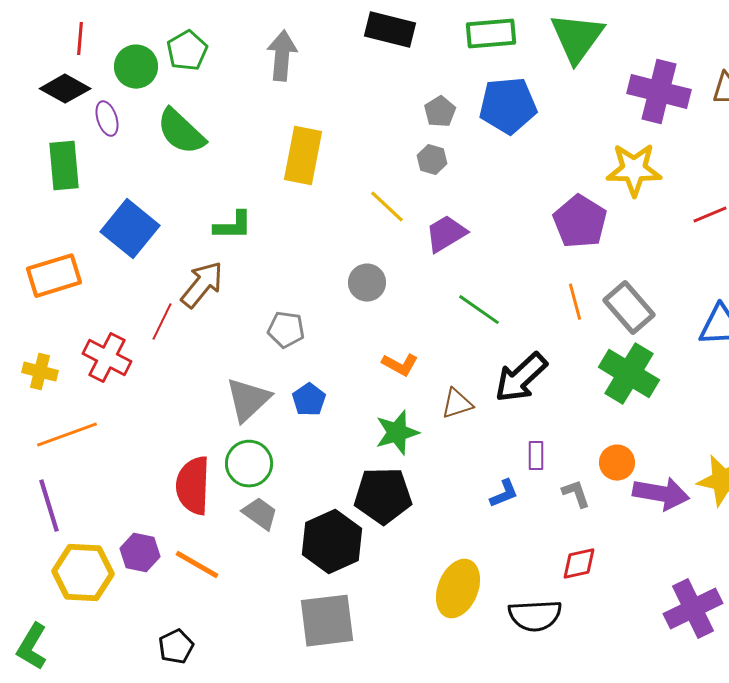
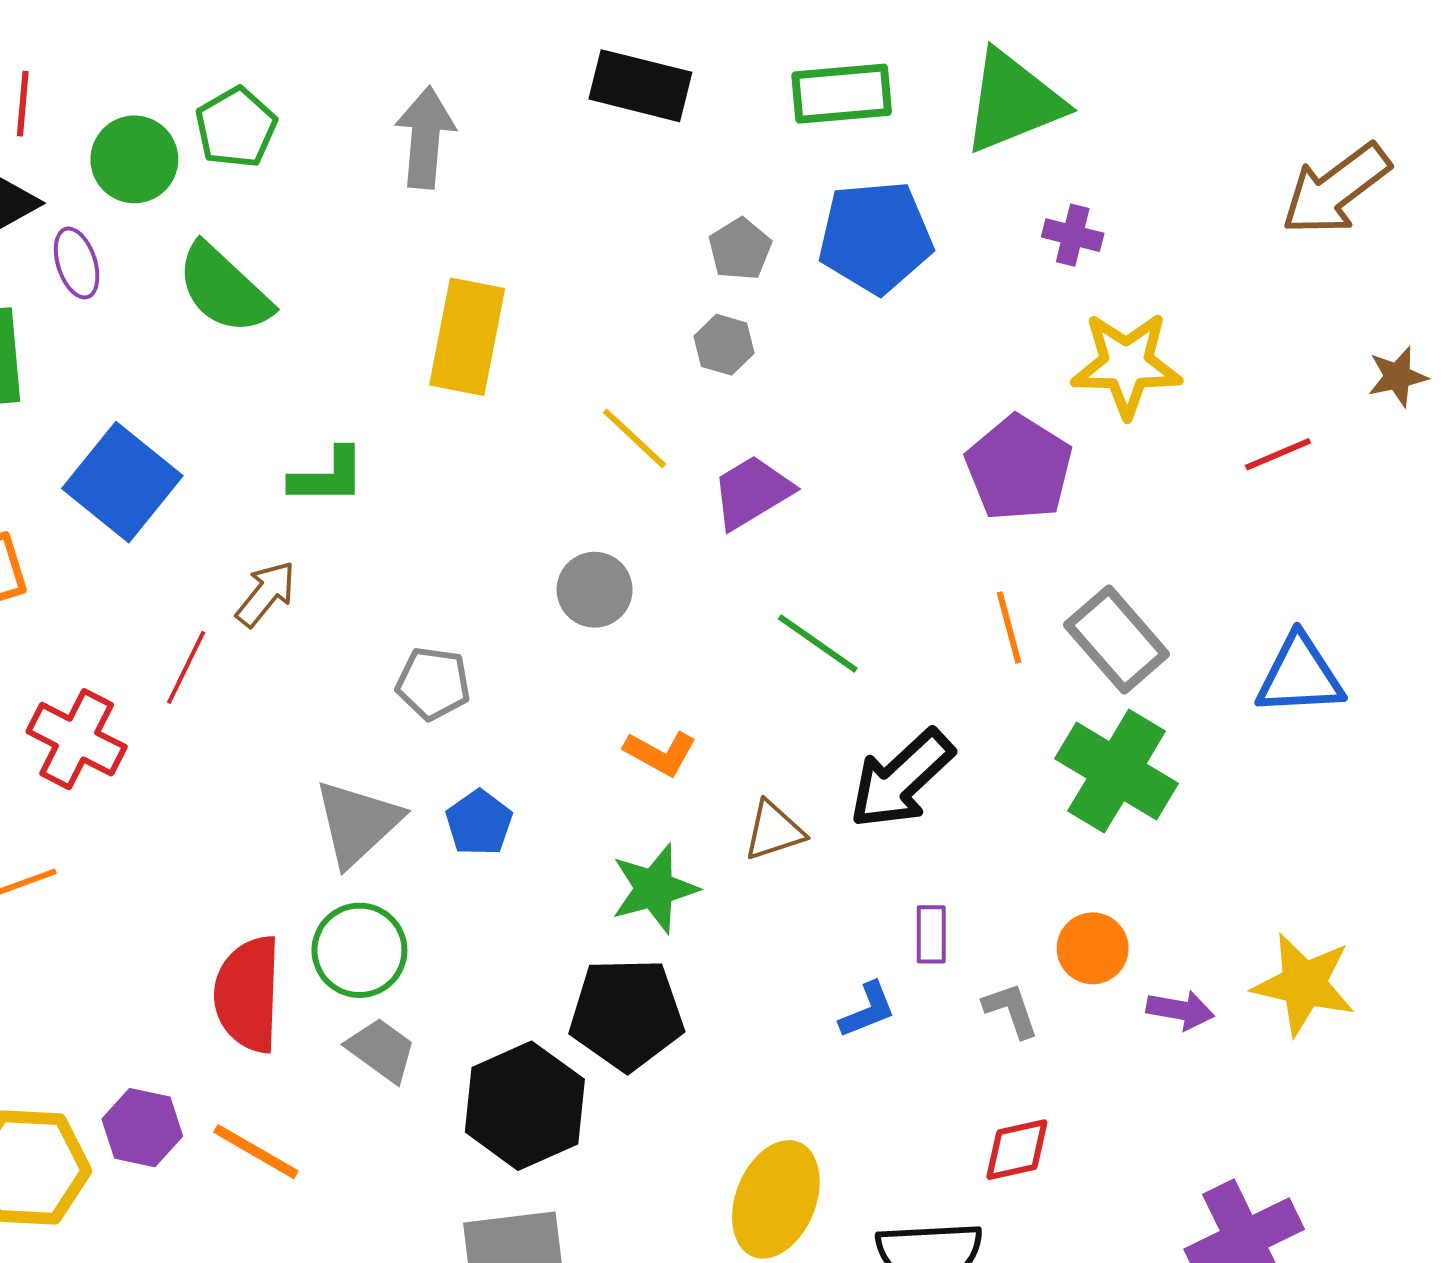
green triangle: (577, 38) -> (1013, 102), turned 32
purple cross: (659, 92) -> (1073, 235), moved, size x0.5
brown arrow: (202, 285) -> (266, 594), size x0.7
purple arrow: (661, 494) -> (1180, 1010), size x0.6

